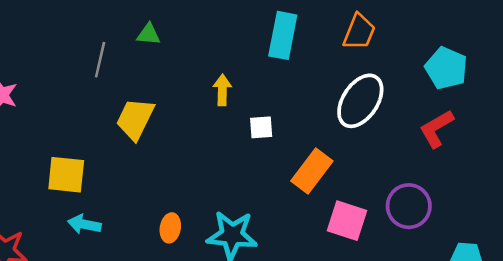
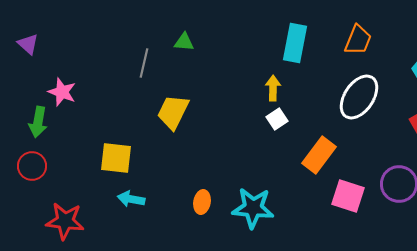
yellow arrow: (222, 90) -> (273, 88), moved
white square: (261, 127) -> (277, 119), turned -30

